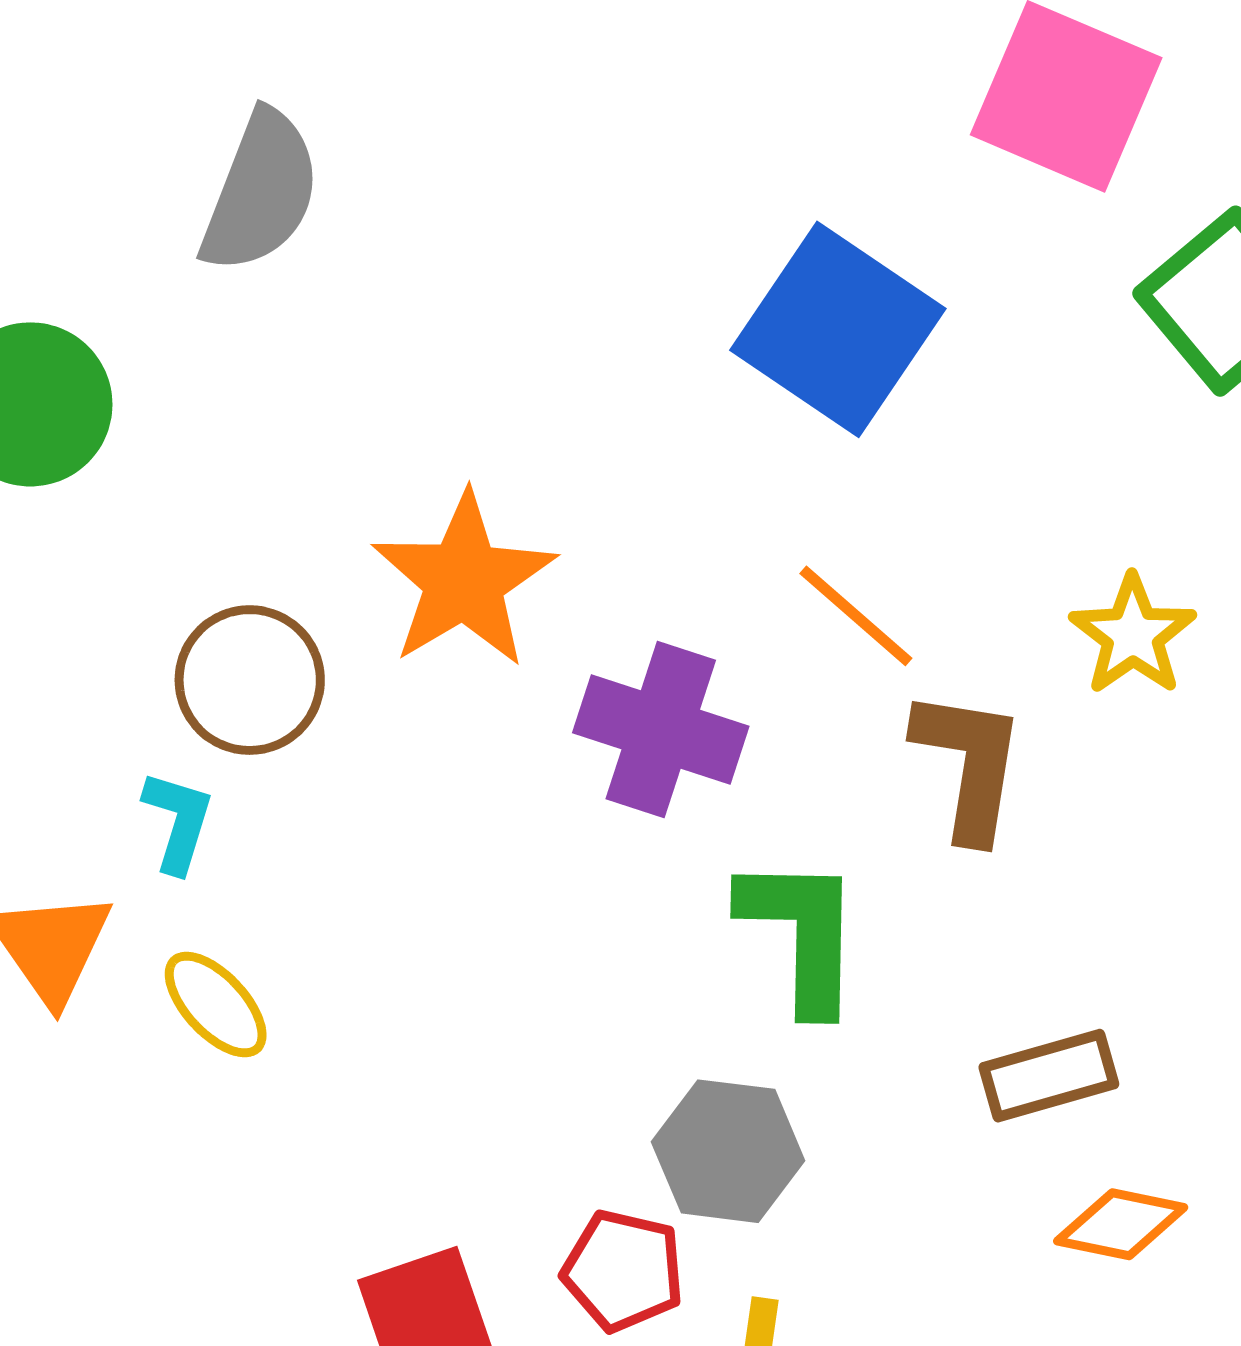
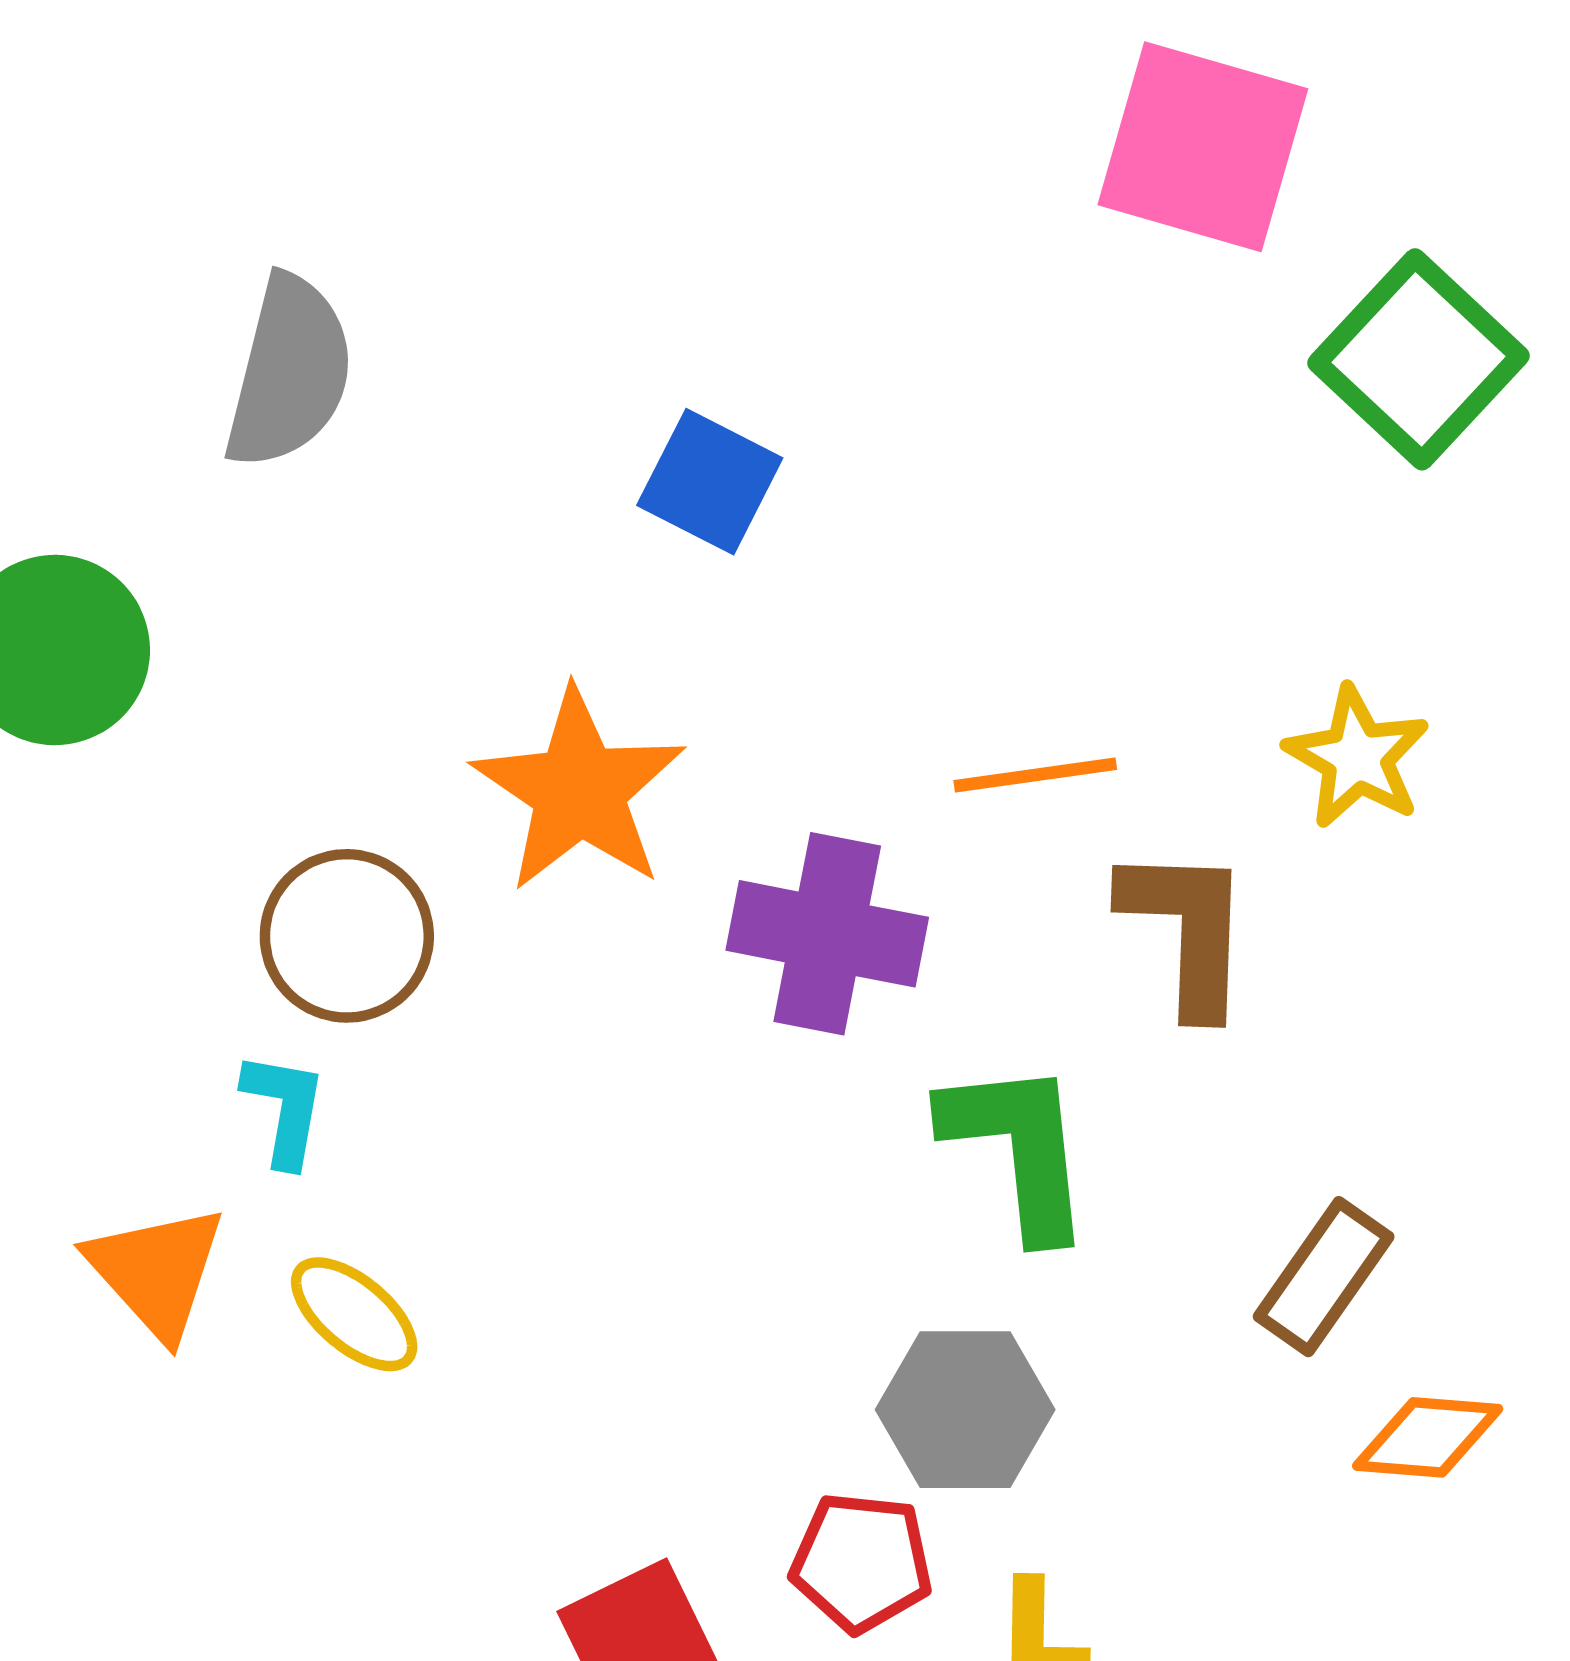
blue square: (838, 329) -> (710, 482), moved, size x0.6
orange line: (856, 616) -> (1035, 775), turned -42
brown rectangle: (1049, 1076) -> (1324, 1277), turned -32

